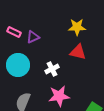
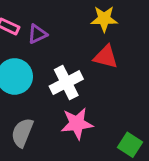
white cross: (52, 69) -> (66, 83), size x1.5

